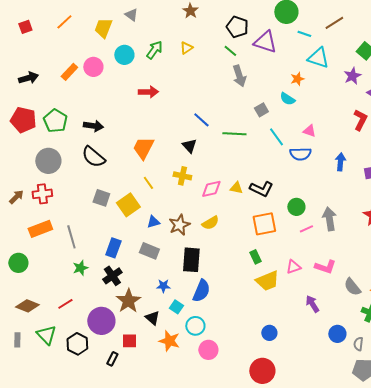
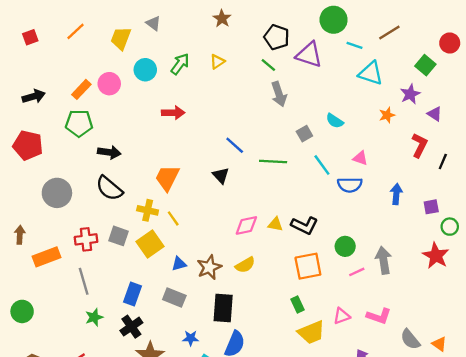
orange star: (297, 79) -> (387, 115), moved
green pentagon: (55, 121) -> (79, 123), moved, turned -30
yellow cross: (182, 176) -> (148, 210), moved
red cross: (42, 194) -> (86, 239), moved
brown arrow: (16, 197) -> (20, 235), turned -42
orange rectangle: (40, 229) -> (46, 257), moved

